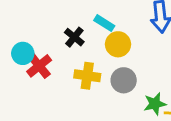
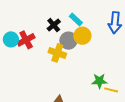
cyan circle: (23, 53) -> (11, 39), moved
gray circle: (124, 80) -> (68, 41), moved

